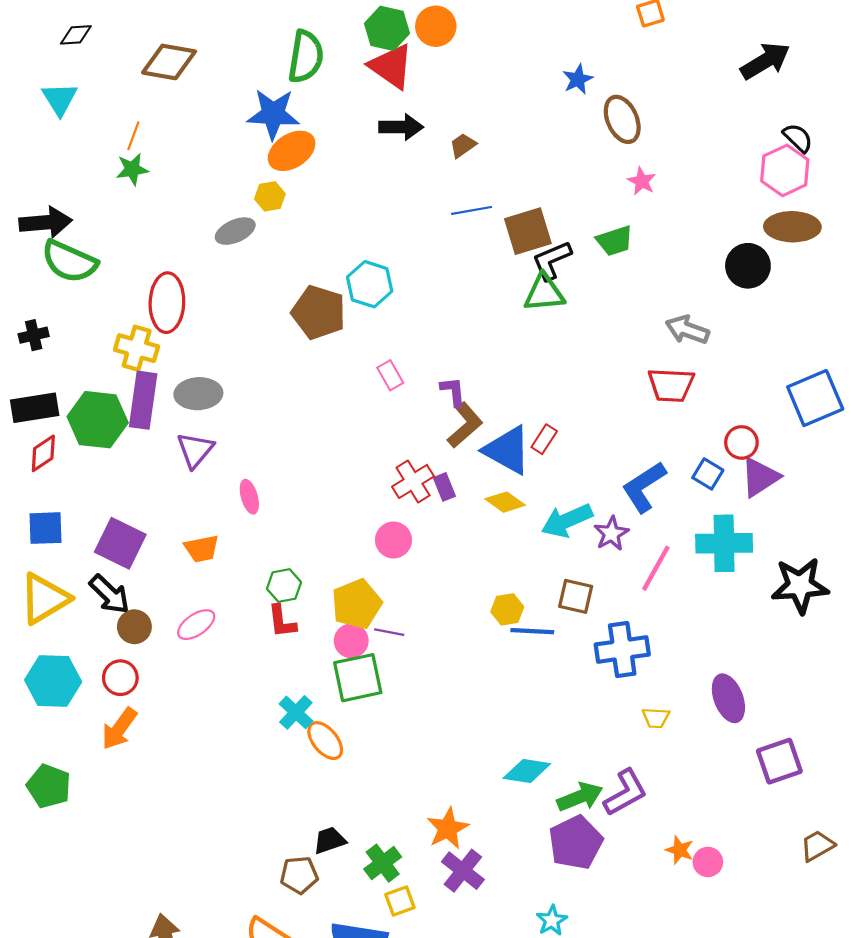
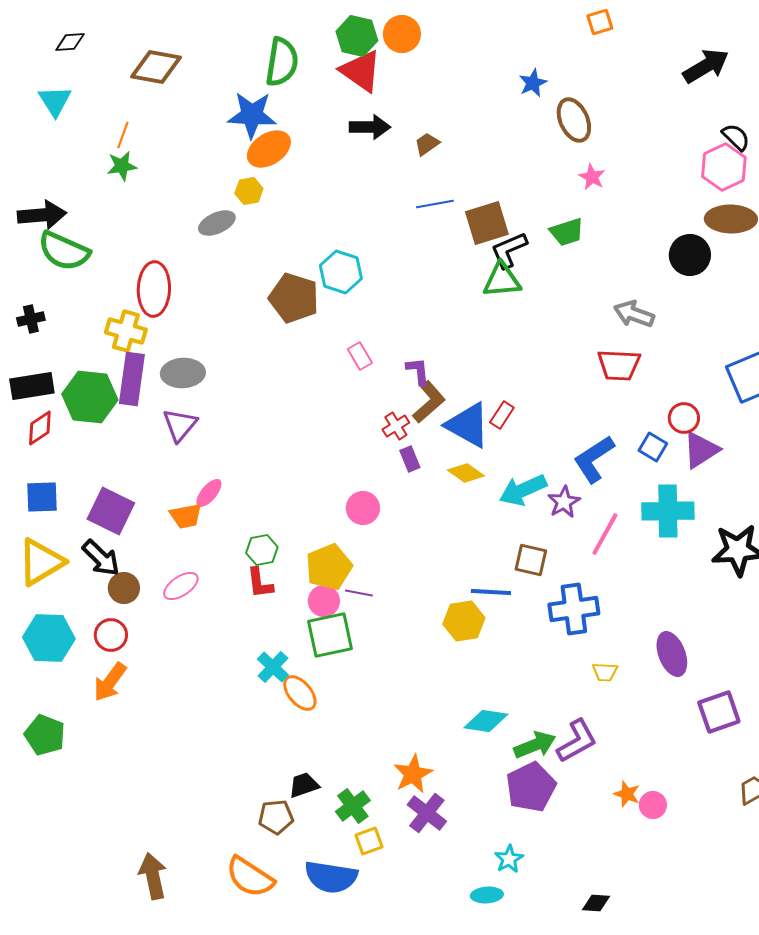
red cross: (413, 481) -> (396, 426), moved, size x0.7
pink ellipse: (249, 497) -> (209, 493), moved, turned 56
yellow hexagon: (507, 609) -> (464, 621), moved, size x1.4

